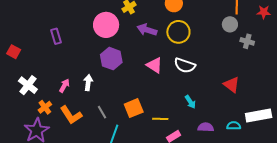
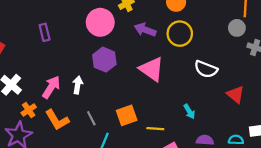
pink triangle: (154, 65) -> (152, 69), size x1.4
white semicircle: (185, 65) -> (206, 69), moved
pink arrow: (64, 86) -> (51, 87), size x1.5

